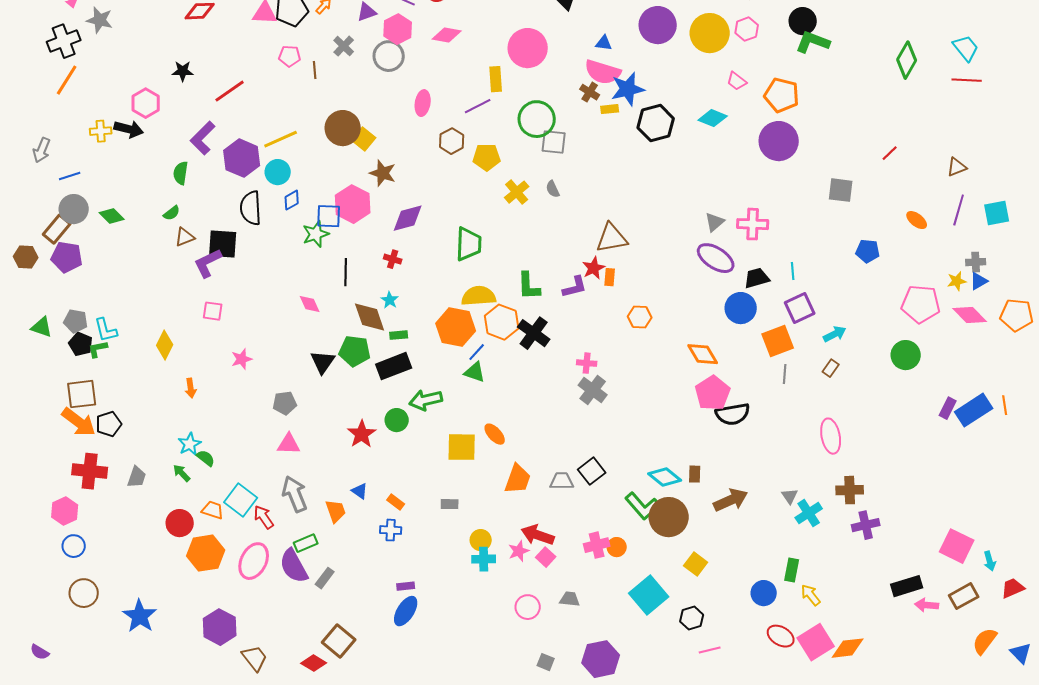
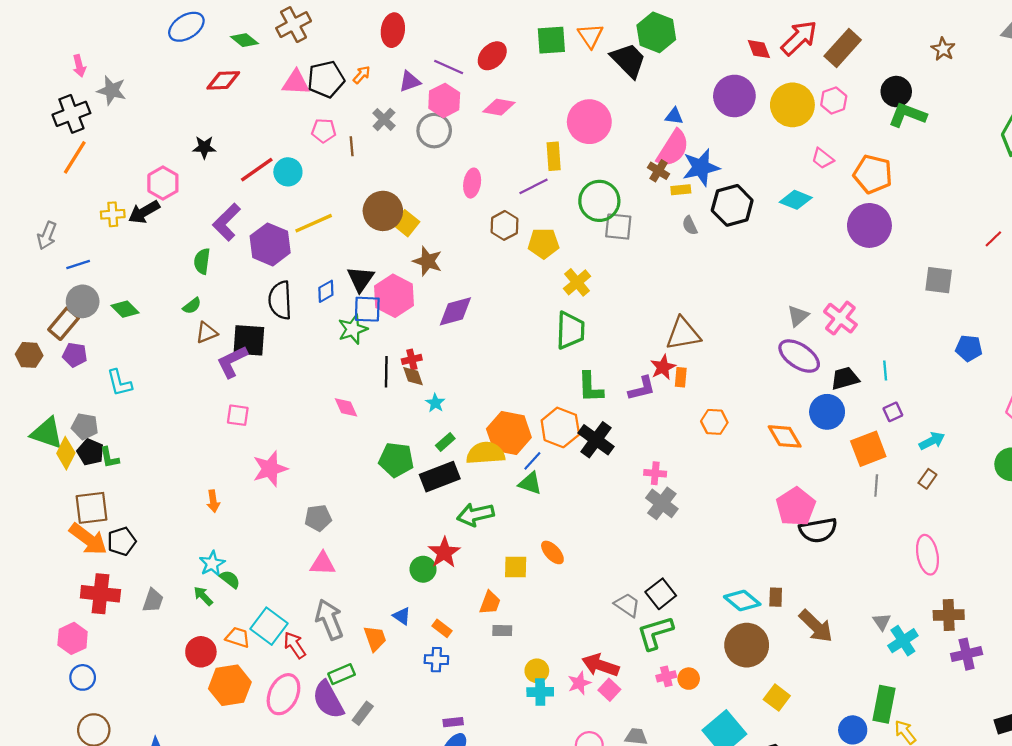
pink semicircle: (603, 72) -> (673, 148), turned -75
black arrow: (129, 129) -> (144, 212), turned 136
cyan circle: (278, 172) -> (288, 172), moved
gray semicircle: (553, 189) -> (690, 225), moved
pink cross: (753, 224) -> (840, 318), turned 36
green trapezoid: (469, 244) -> (570, 330), moved
purple pentagon: (67, 257) -> (75, 355), size x0.7
red cross: (393, 259) -> (412, 359), moved, turned -30
yellow semicircle: (479, 296) -> (486, 453), moved
purple square: (800, 308) -> (893, 412), size x0.6
brown diamond: (370, 317) -> (413, 376), moved, size x0.6
green triangle: (42, 327) -> (47, 433), size x1.4
cyan L-shape: (106, 330) -> (119, 383), moved
green rectangle: (399, 335) -> (445, 442), turned -36
yellow diamond: (165, 345) -> (66, 453), moved
green L-shape: (98, 349) -> (109, 458), turned -90
orange diamond: (703, 354) -> (785, 436), moved
pink star: (242, 359) -> (270, 469), size x1.5
black triangle: (323, 362) -> (361, 279), moved
green circle: (397, 420) -> (423, 569), moved
red star: (362, 434) -> (444, 552), moved
yellow square: (462, 447) -> (516, 567), size x0.7
orange trapezoid: (518, 479) -> (490, 603), moved, size x0.7
gray trapezoid: (562, 481) -> (627, 605), turned 35
brown arrow: (731, 500) -> (816, 626), turned 68
green L-shape: (643, 506) -> (655, 633), moved, turned 114
pink cross: (597, 545) -> (666, 676), size x0.7
green rectangle: (792, 570) -> (884, 704), size x1.4

